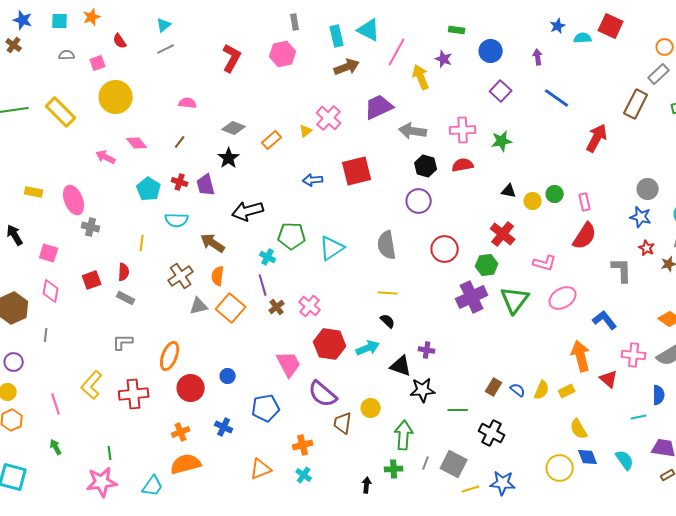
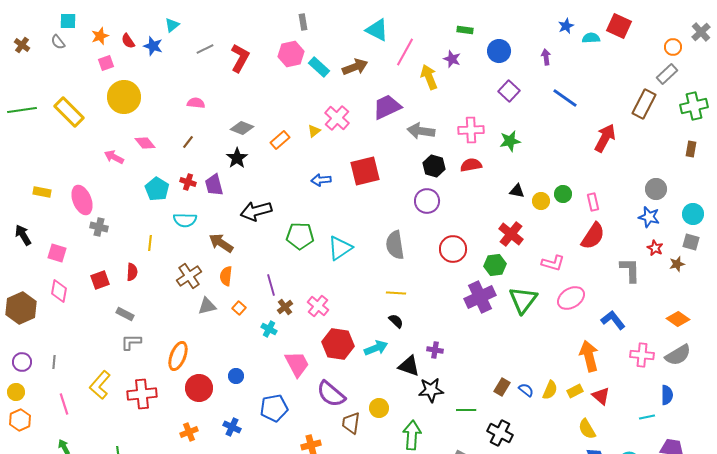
orange star: (92, 17) -> (100, 36), moved
blue star: (23, 20) -> (153, 46), moved
cyan rectangle: (337, 36) -> (319, 67), moved, turned -35
gray line: (166, 49) -> (205, 49), moved
gray semicircle: (67, 55) -> (58, 42), moved, turned -126
cyan cross: (268, 257) -> (269, 329), moved
gray rectangle: (126, 298) -> (125, 314), moved
orange square: (231, 308) -> (239, 308), size x0.5
gray line: (46, 335) -> (54, 362), moved
red triangle: (609, 379) -> (601, 396), moved

